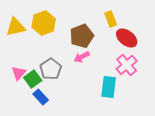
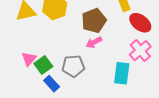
gray pentagon: (51, 69) -> (73, 66), moved, turned 30

